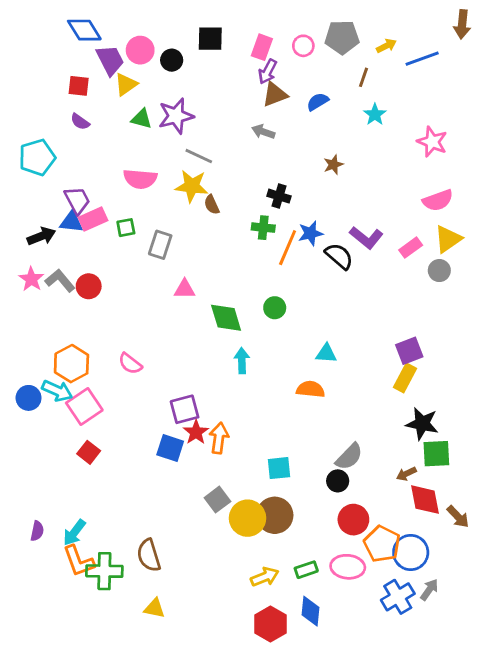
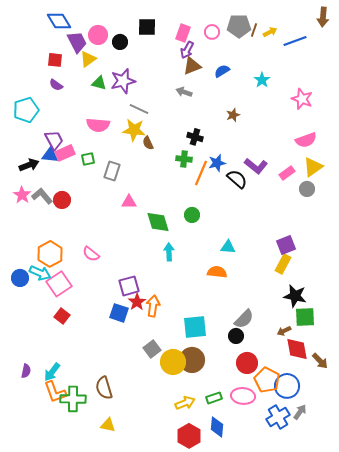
brown line: (363, 77) -> (254, 30), moved
cyan square: (279, 468) -> (195, 327), size x1.4

